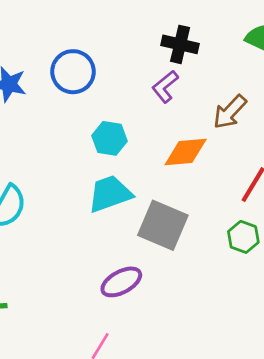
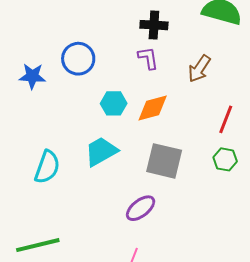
purple L-shape: (165, 87) -> (148, 58), turned 130
orange diamond: (186, 152) -> (153, 108), moved
cyan trapezoid: (110, 194) -> (101, 152), moved

